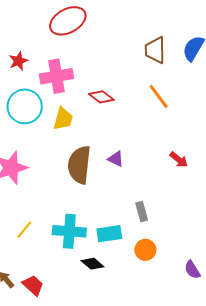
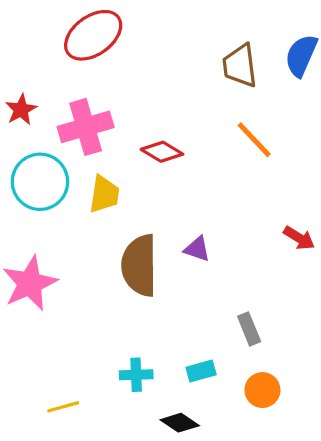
yellow line: (24, 230) -> (63, 407), moved, turned 42
cyan cross: (69, 231) -> (136, 375), size x0.6
cyan rectangle: (109, 234) -> (201, 371), size x0.7

